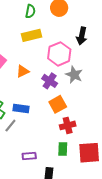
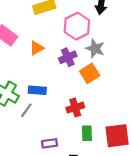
purple cross: (50, 81) -> (68, 57), turned 35
orange square: (58, 104) -> (90, 73), moved
red cross: (68, 125) -> (75, 108), moved

